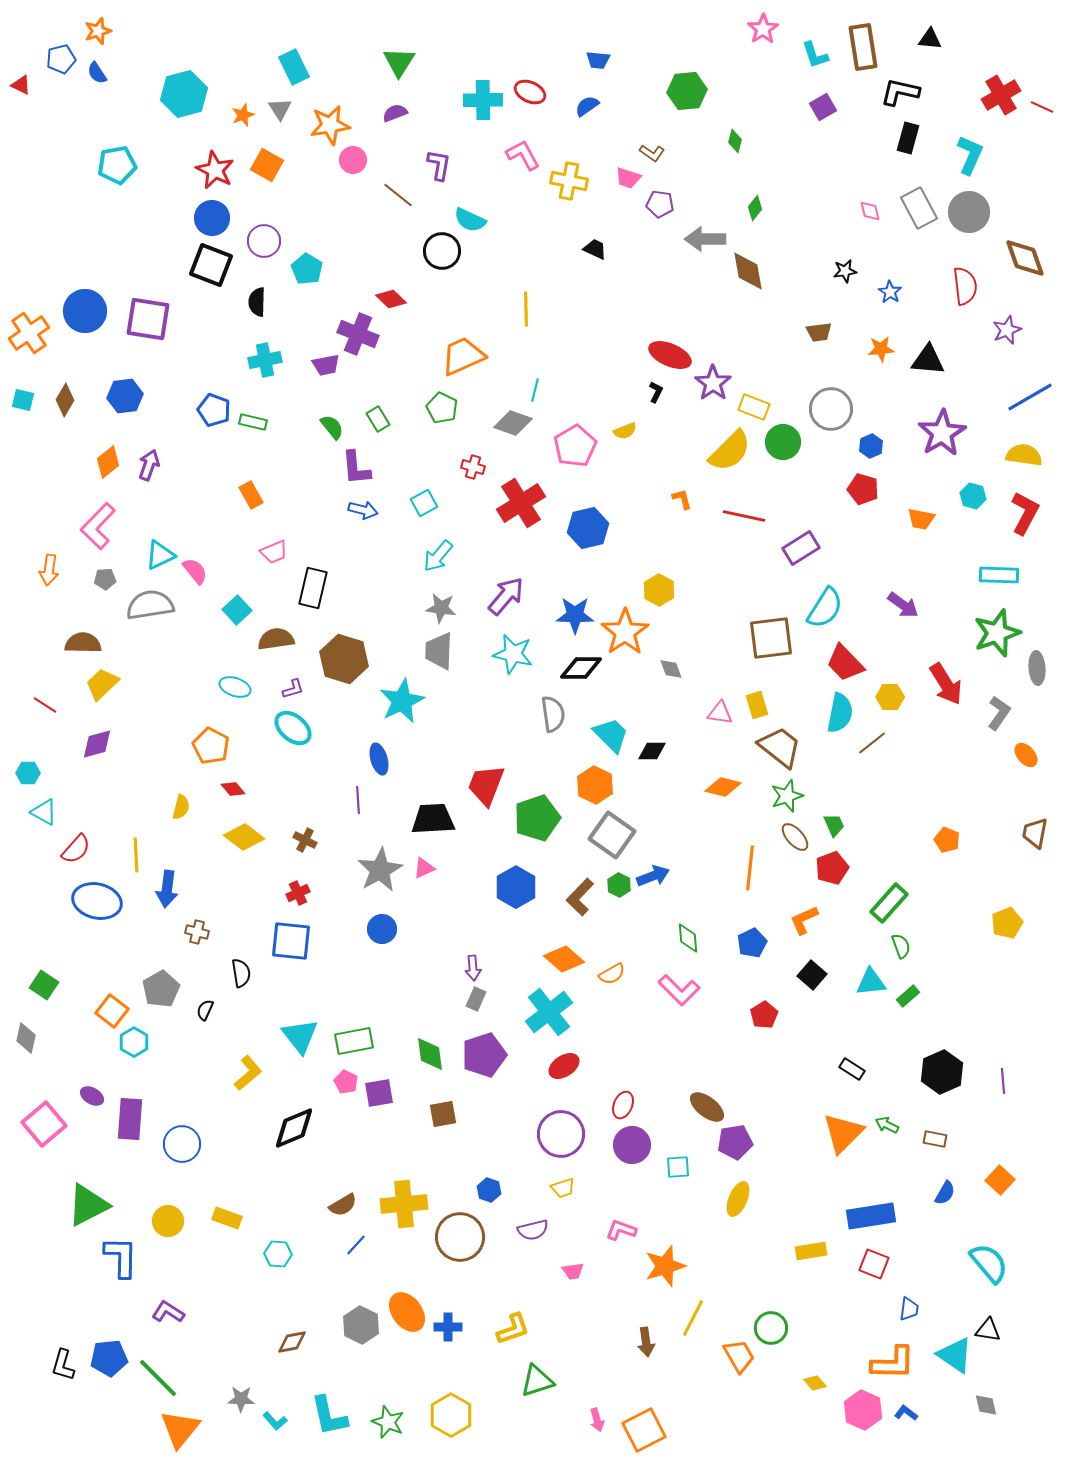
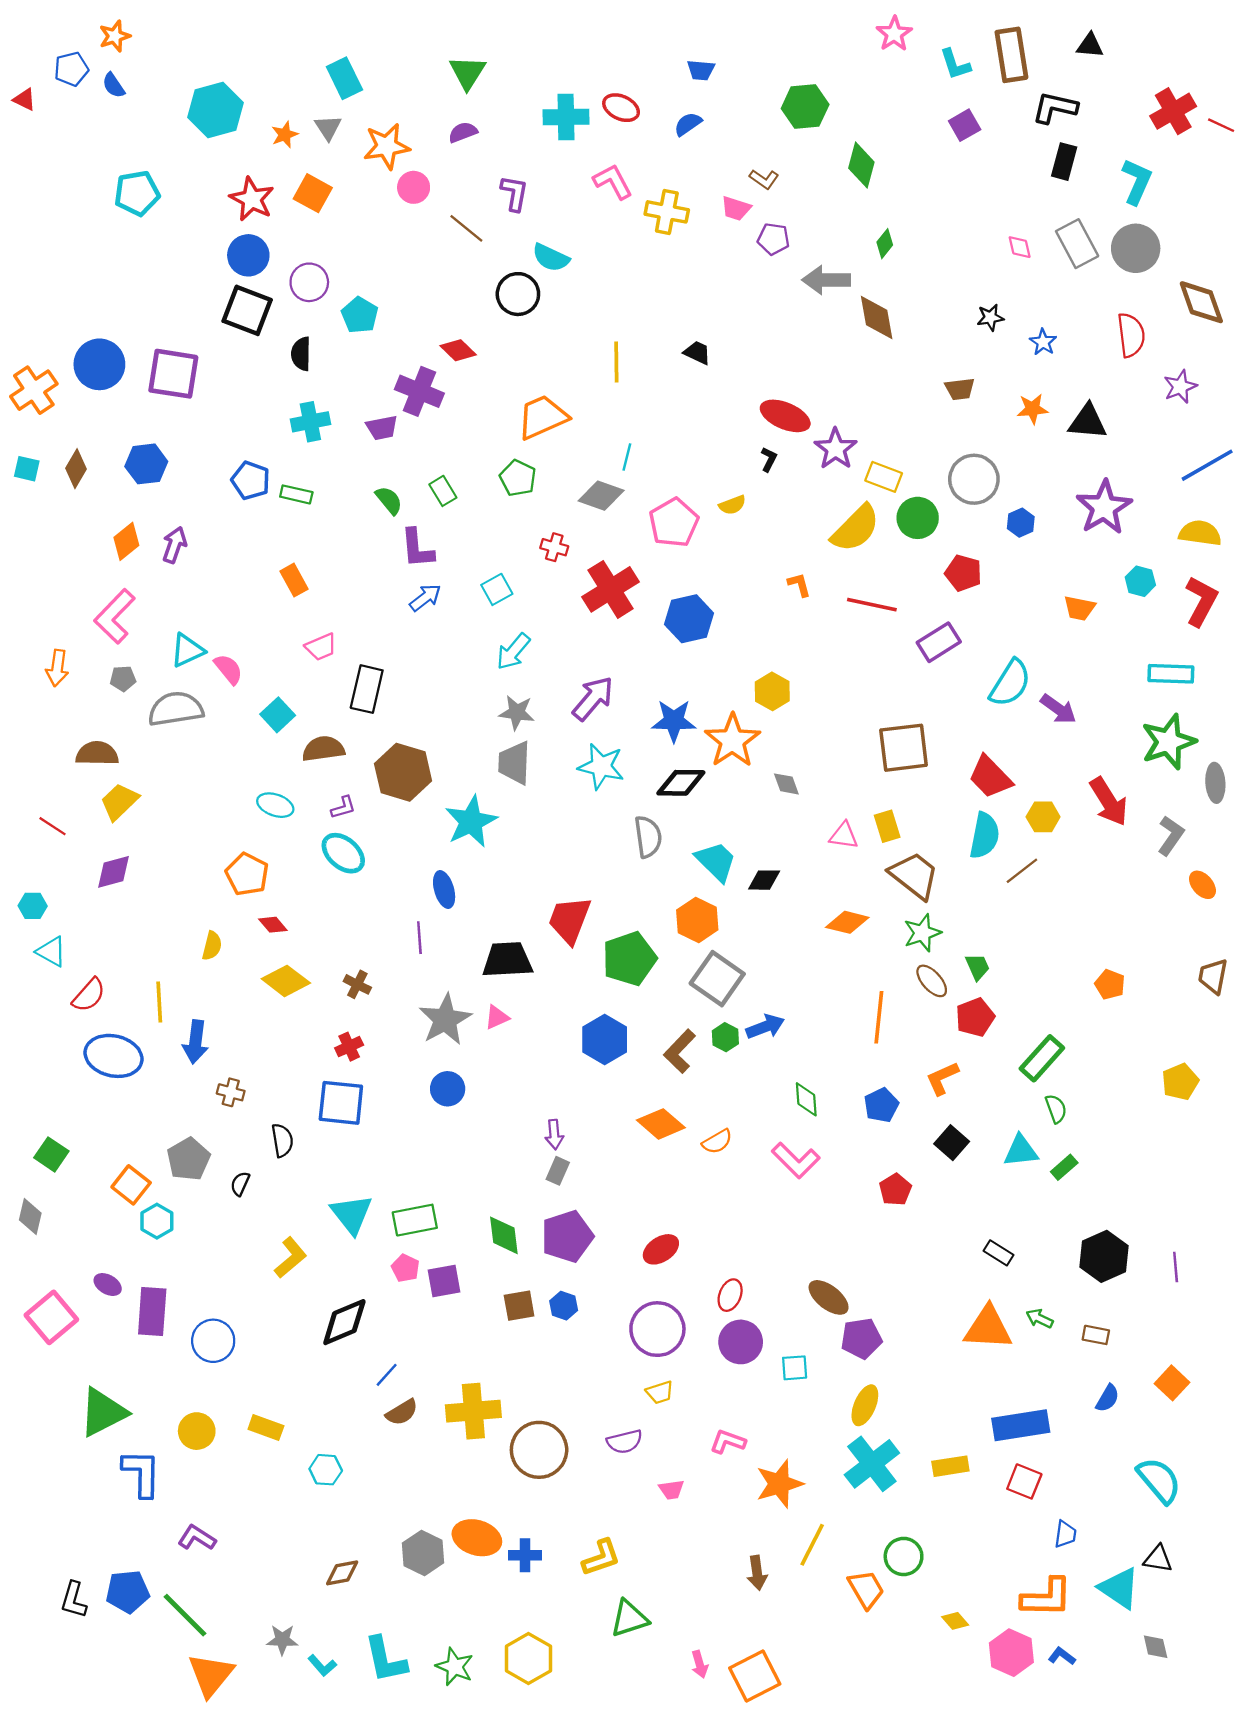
green diamond: (735, 141) -> (861, 165), size x1.6
black trapezoid: (595, 249) -> (697, 353), moved
red pentagon: (863, 489) -> (963, 573), moved
blue arrow: (363, 510) -> (425, 598), turned -52
cyan semicircle: (825, 608) -> (1010, 683), moved
cyan cross: (549, 1012) -> (872, 1464), moved
orange triangle: (843, 1133) -> (988, 1328), turned 48
blue hexagon: (489, 1190) -> (564, 1306), moved
blue line: (356, 1245) -> (387, 1375), moved
orange ellipse: (407, 1312) -> (477, 1538), turned -36

